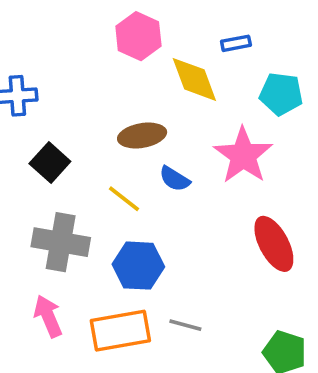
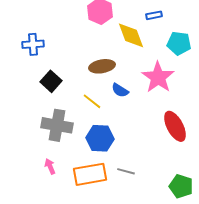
pink arrow: (48, 316) -> (50, 166), size x0.7

